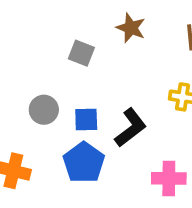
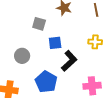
blue square: (86, 120) -> (55, 43), moved

